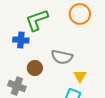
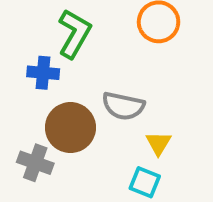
green L-shape: (37, 20) -> (74, 34), turned 140
brown circle: (35, 68) -> (70, 128), size x1.6

